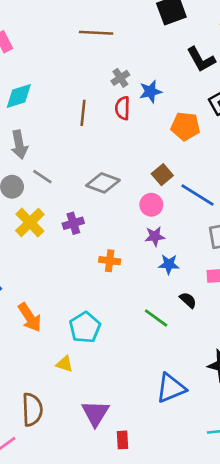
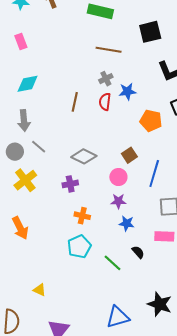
brown line: (96, 33) -> (109, 50), moved
blue line: (198, 195) -> (154, 174), turned 68
purple cross: (73, 223) -> (70, 184), moved
orange arrow: (30, 317) -> (20, 228), moved
cyan pentagon: (85, 327) -> (79, 247), moved

